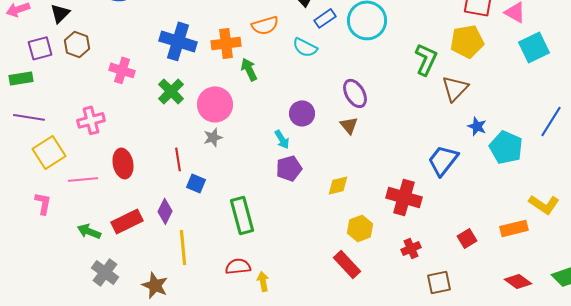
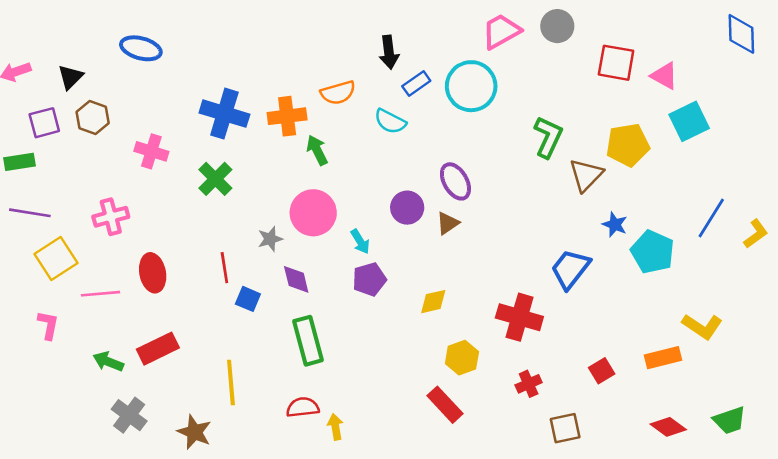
yellow pentagon: (467, 41) -> (628, 145), moved
pink circle: (215, 104) -> (313, 213), moved
purple circle: (302, 113) -> (407, 208), moved
brown triangle: (349, 125) -> (448, 223), turned 36
purple diamond: (165, 211) -> (296, 279), moved, turned -40

